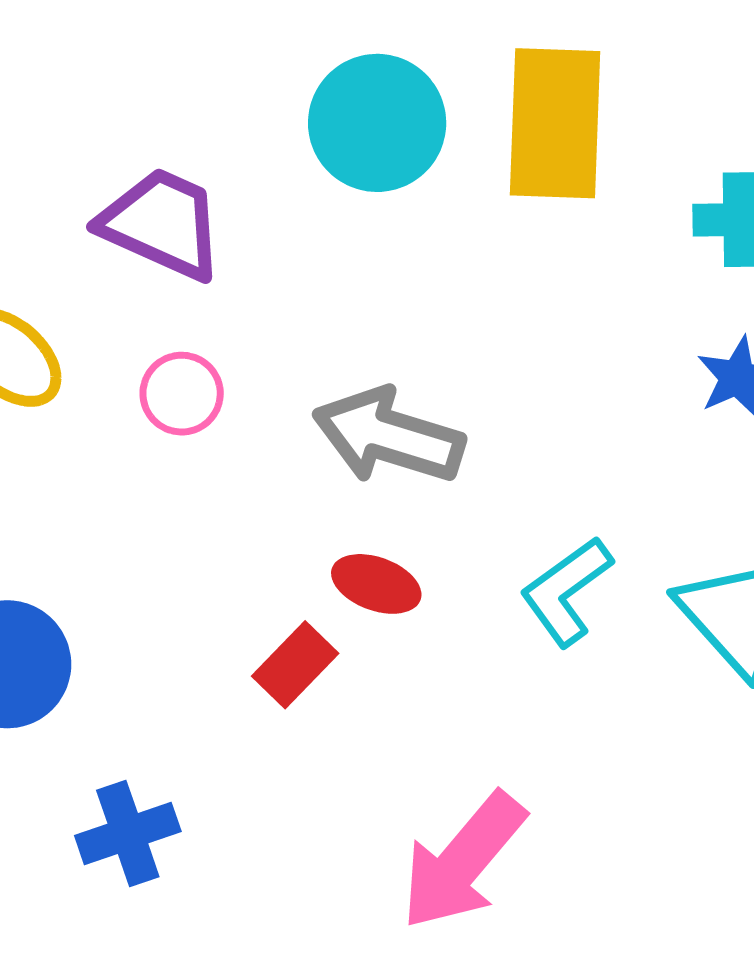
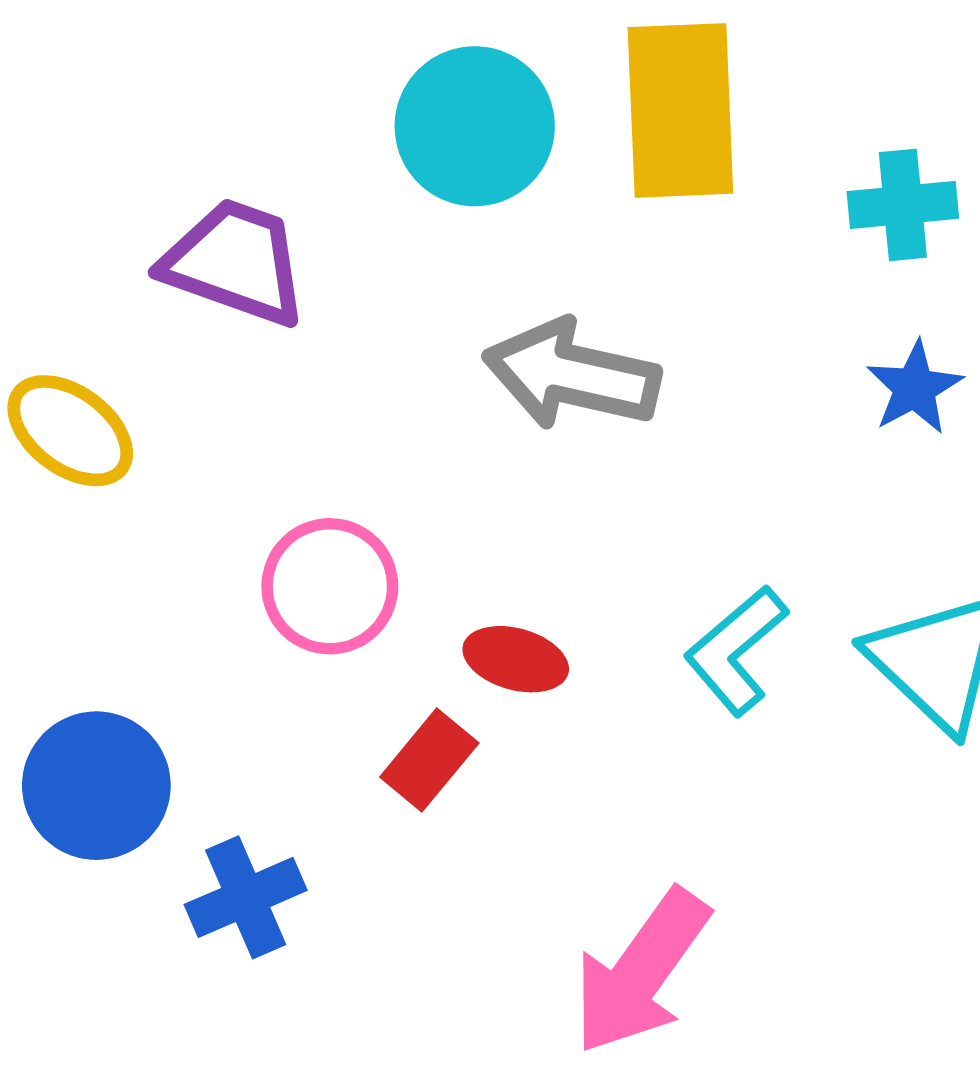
pink circle: (182, 394) -> (330, 586), moved, size x1.4
gray arrow: (389, 436) -> (572, 375), moved
blue cross: (128, 834) -> (246, 897), moved

